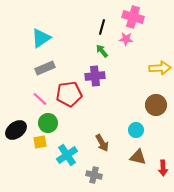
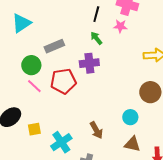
cyan triangle: (41, 38) -> (21, 23), moved
gray rectangle: (45, 68) -> (54, 46), moved
green circle: (48, 123) -> (31, 65), moved

